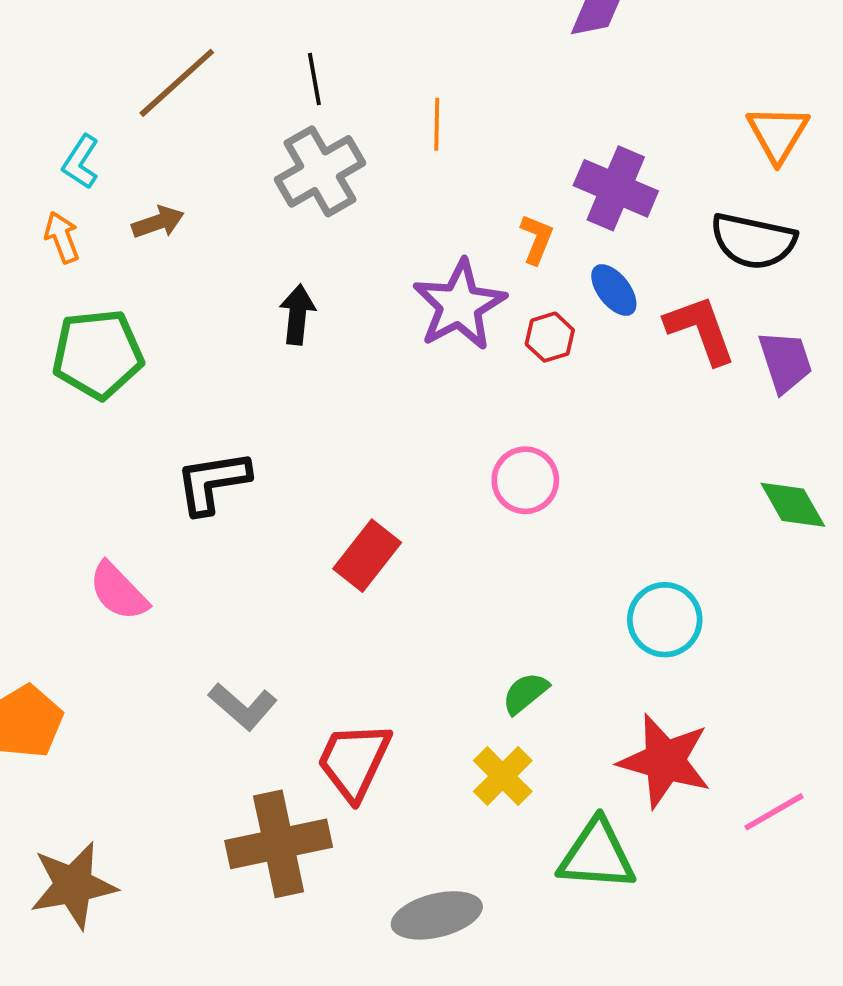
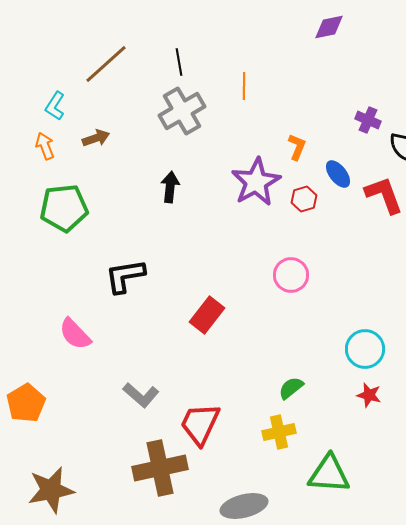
purple cross: (616, 188) -> (368, 120), moved, size x0.6
red star: (665, 761) -> (369, 395), moved, size x0.5
yellow cross: (503, 776) -> (279, 432), turned 32

